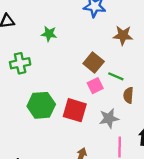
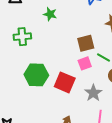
brown square: (94, 63) -> (86, 43), turned 30
gray star: (109, 118) -> (93, 93), turned -30

